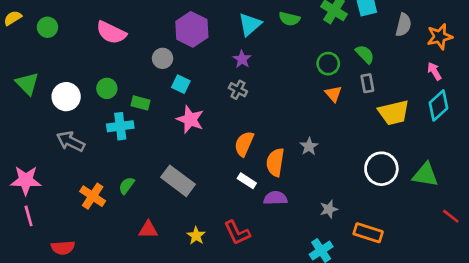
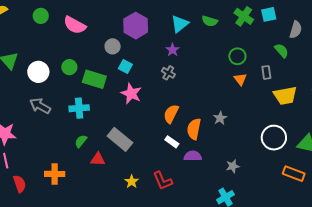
green circle: (47, 27) -> (41, 16), moved
green semicircle: (365, 54) -> (282, 51), moved
green rectangle: (140, 103) -> (94, 79), size x1.6
cyan cross: (120, 126) -> (79, 108), moved
orange cross: (93, 196) -> (55, 174), moved, turned -36
red triangle: (148, 230) -> (98, 159), moved
orange rectangle: (368, 233) -> (294, 174), moved
red semicircle: (63, 248) -> (20, 184), moved, turned -108

